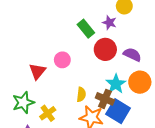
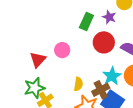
green rectangle: (86, 29) -> (86, 21), turned 60
brown cross: (105, 99) -> (101, 90), turned 36
green star: (23, 103) -> (34, 88), moved

